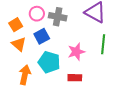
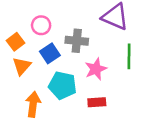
gray cross: (58, 17) -> (77, 41), moved
orange triangle: (19, 44) -> (22, 66), turned 35

